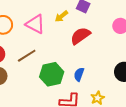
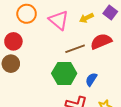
brown line: (27, 56) -> (75, 49), moved

